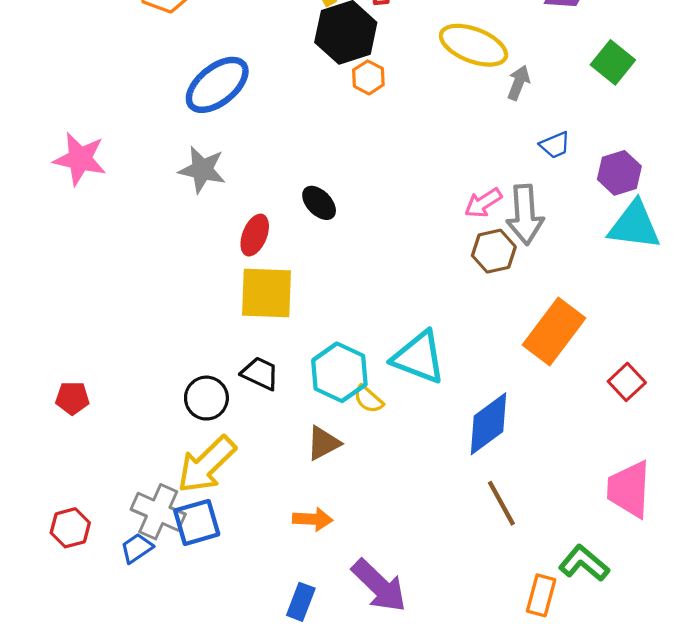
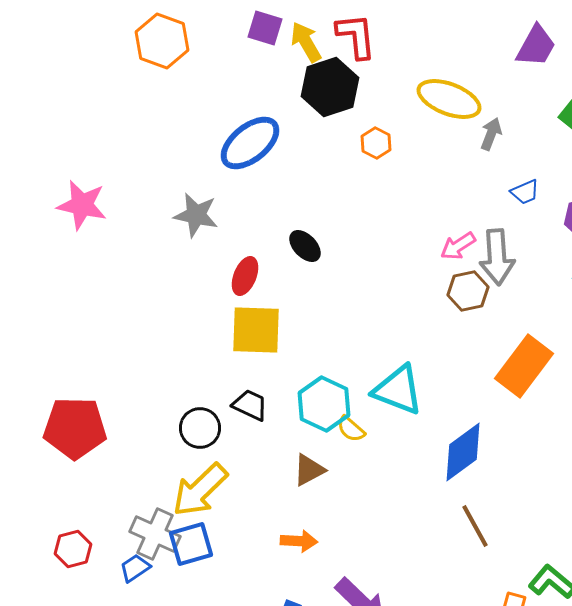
orange hexagon: (368, 77) -> (376, 143), moved
blue ellipse: (217, 85) -> (250, 143), moved
red pentagon: (72, 398) -> (75, 428), size x2.0

